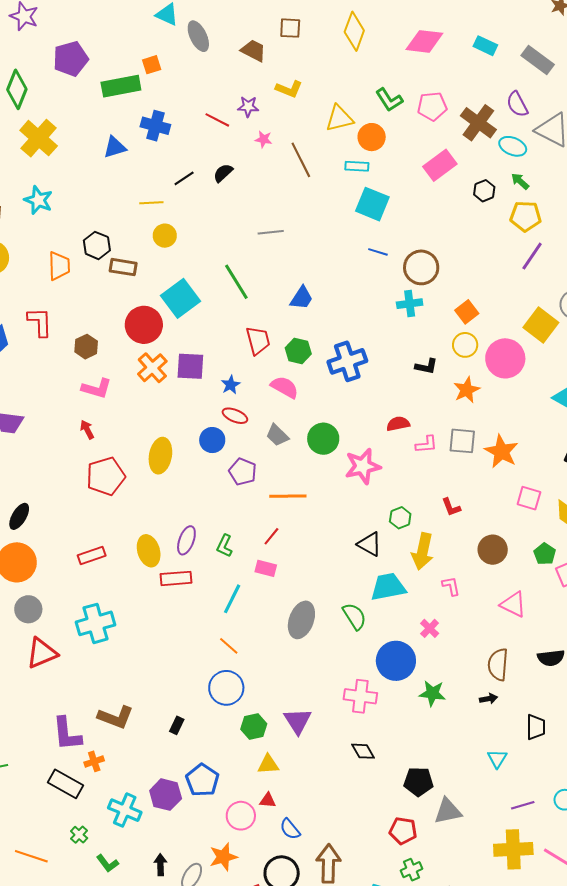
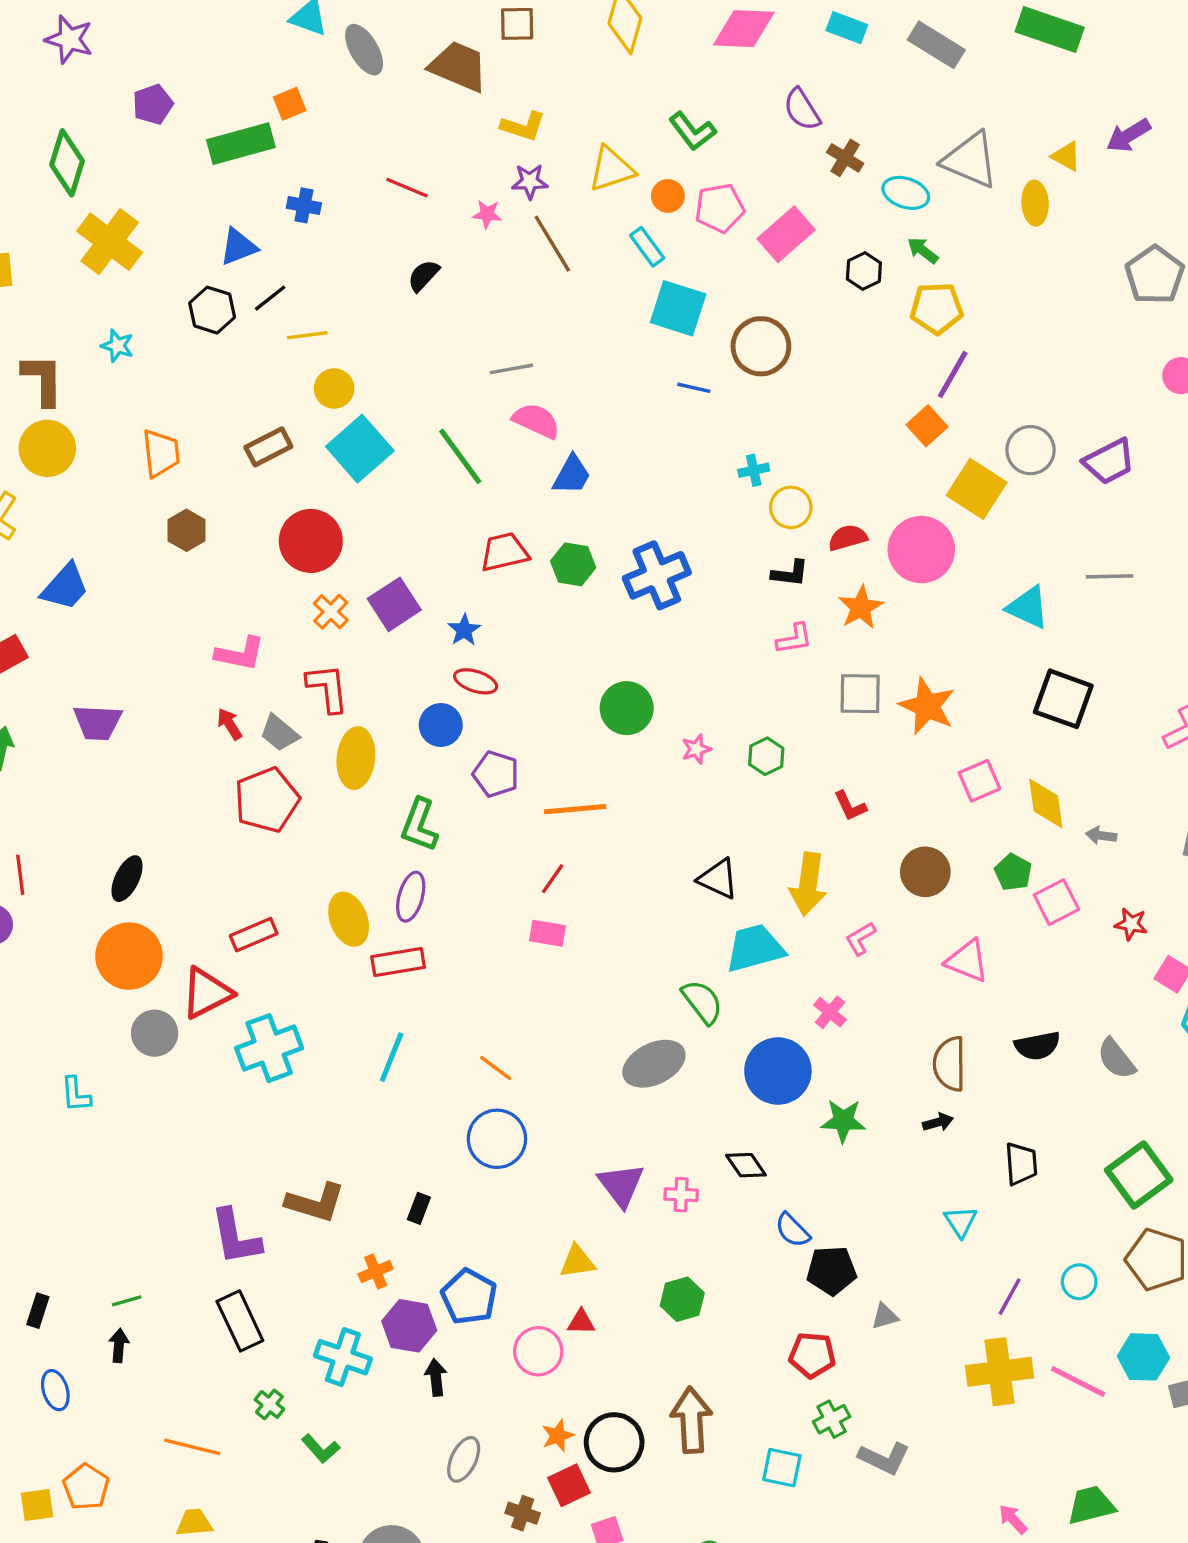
brown trapezoid: (253, 50) -> (458, 66), size x1.4
purple pentagon: (71, 59) -> (153, 104), size x0.7
purple semicircle: (517, 104) -> (802, 109), moved
pink pentagon: (432, 106) -> (720, 208), moved
purple star: (248, 107) -> (530, 182), moved
brown cross: (478, 123) -> (845, 158), size x0.6
blue cross: (155, 126) -> (304, 205), size x0.7
orange circle: (372, 137) -> (668, 196), size x0.7
cyan rectangle: (357, 166) -> (647, 247), turned 55
black line: (184, 178) -> (270, 298), moved
cyan star: (38, 200) -> (117, 346), size x0.7
black hexagon: (97, 245) -> (212, 310), moved
brown rectangle: (123, 267) -> (268, 447), turned -32
brown circle: (421, 267) -> (761, 346), moved
cyan square: (181, 298) -> (360, 449), moved
cyan cross: (410, 304) -> (754, 470), size x0.7
orange square: (467, 312) -> (927, 426), moved
red L-shape: (40, 322) -> (328, 688), moved
red trapezoid: (258, 340) -> (504, 552), turned -84
yellow circle: (465, 345) -> (791, 507), moved
brown hexagon: (86, 347) -> (187, 530), moved
purple square: (190, 366) -> (394, 604), turned -32
orange cross: (152, 368) -> (331, 612), size x0.7
pink semicircle: (285, 387) -> (536, 421), moved
red semicircle: (398, 424) -> (848, 538), moved
gray trapezoid: (277, 435) -> (279, 733), moved
pink L-shape: (426, 444) -> (794, 639), moved
pink star: (363, 466) -> (696, 749), size x0.5
pink square: (529, 498) -> (980, 781), turned -35
green hexagon: (400, 518) -> (766, 756), moved
green L-shape: (225, 546) -> (419, 825), moved, size x1.4
pink L-shape: (451, 586) -> (860, 939), turned -105
cyan line: (232, 599) -> (392, 1057), moved
gray ellipse: (301, 620) -> (654, 1064), moved, turned 48
red triangle: (42, 653) -> (207, 993), moved
pink cross: (360, 696) -> (681, 1195), moved, size x0.6
green hexagon: (254, 727) -> (682, 1299), moved
black diamond: (363, 751) -> (746, 1165), moved
orange cross: (94, 761) -> (376, 1271), moved
black rectangle: (65, 784) -> (240, 1321), turned 40
purple line: (523, 805) -> (1010, 1297), turned -40
gray triangle: (448, 811) -> (885, 1316), size x0.6
blue semicircle: (290, 829) -> (792, 1230), moved
orange star: (223, 857) -> (558, 1436), moved, size x0.7
black arrow: (160, 865) -> (436, 1377), moved

